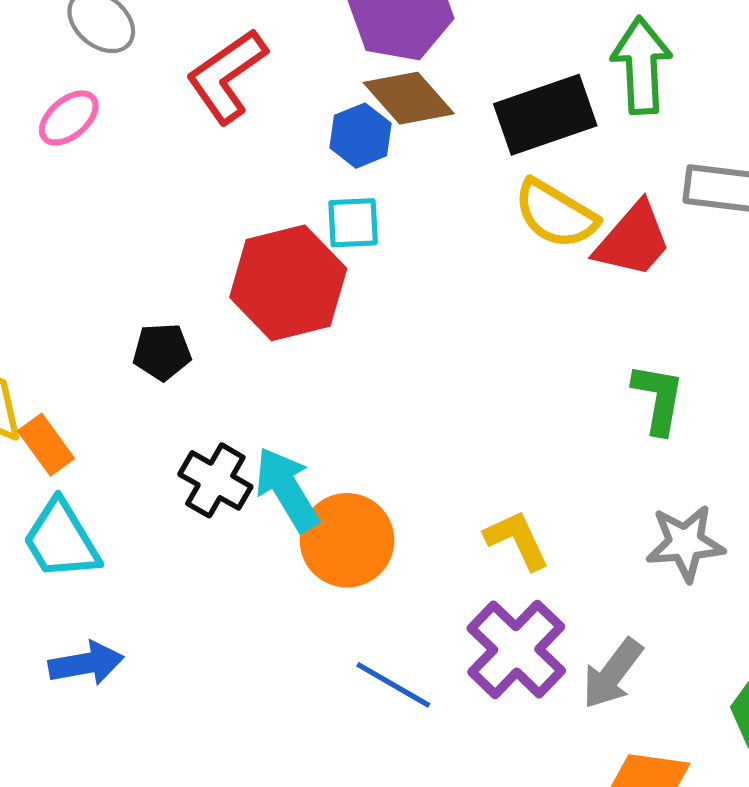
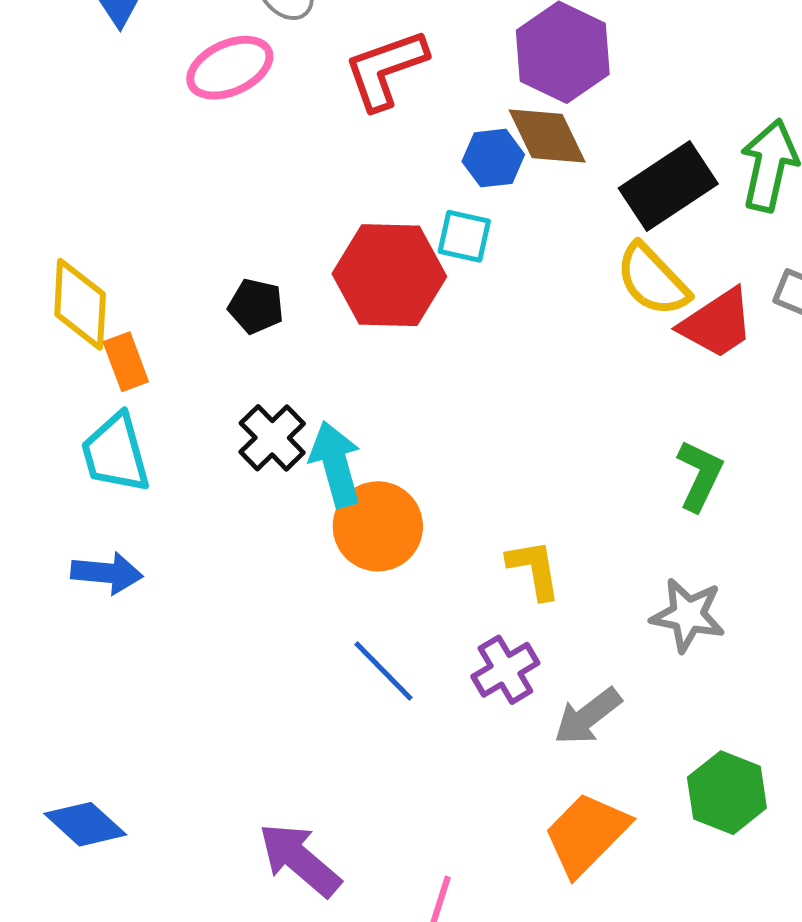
black rectangle: (545, 115) -> (668, 186), turned -30
pink ellipse: (69, 118) -> (230, 68), size x1.4
purple cross: (516, 649) -> (505, 670), size x0.7

